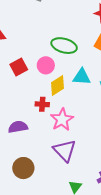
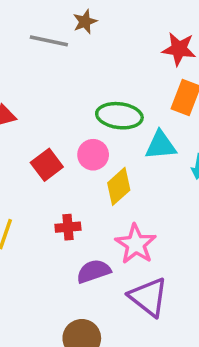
cyan triangle: (82, 77) -> (161, 145), moved
red cross: (42, 104) -> (68, 227), moved
purple semicircle: (18, 127) -> (94, 271), moved

